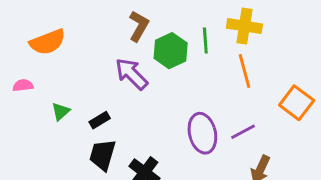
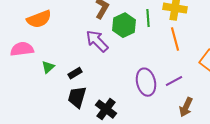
pink semicircle: (23, 85) -> (22, 49), size x1.6

